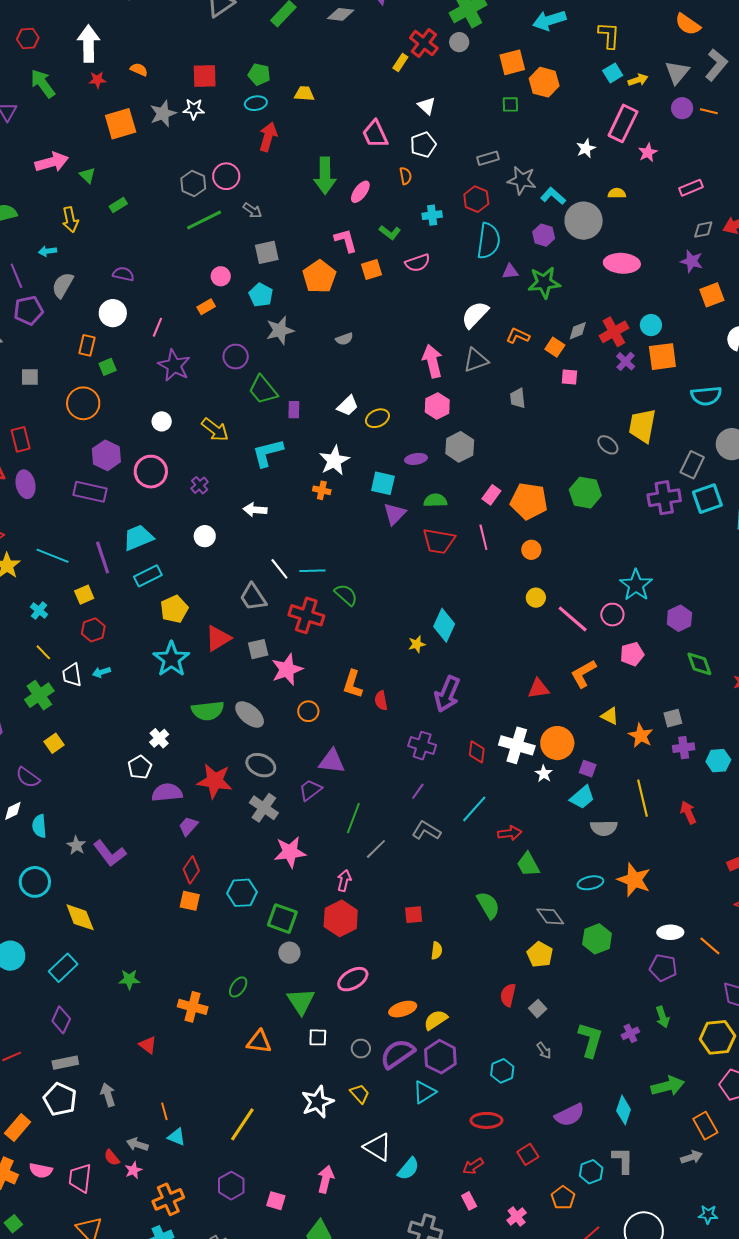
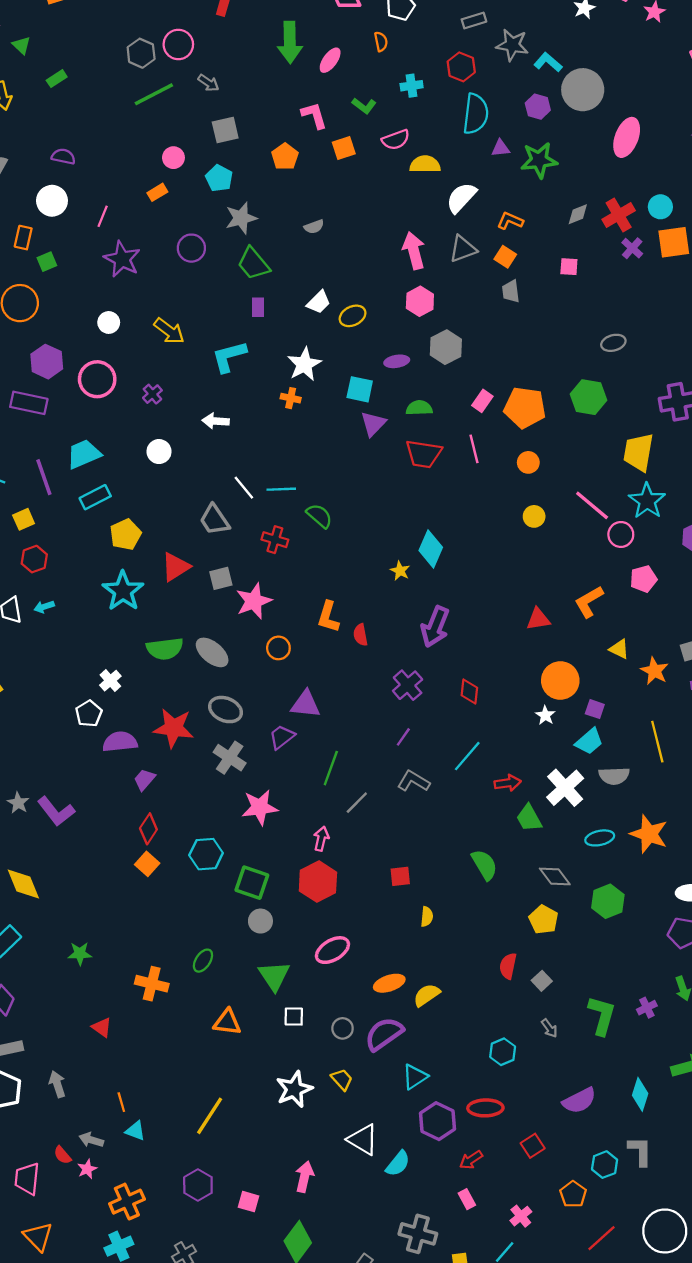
yellow semicircle: (617, 193) -> (425, 164), moved, size x1.5
pink ellipse: (622, 263) -> (627, 137), turned -72
orange pentagon: (319, 277) -> (285, 157), size x0.7
orange square: (555, 347) -> (505, 257), moved
green trapezoid: (263, 390) -> (253, 264), moved
yellow trapezoid: (642, 426) -> (638, 452), moved
gray ellipse: (608, 445) -> (613, 343), turned -55
red cross: (306, 615) -> (275, 540), size x0.7
pink line: (573, 619) -> (592, 505), moved
yellow star: (417, 644) -> (400, 571), turned -30
white cross: (517, 745) -> (565, 788), moved, turned 32
purple cross: (422, 746) -> (408, 685), turned 32
orange square: (190, 901) -> (147, 864), turned 30
purple hexagon: (440, 1057) -> (437, 1121), moved

